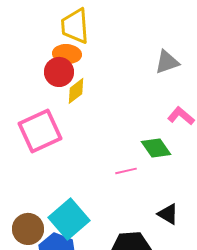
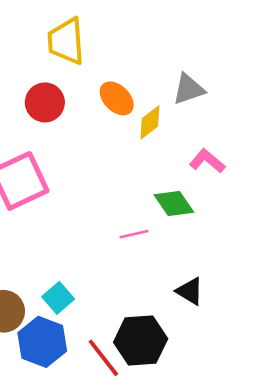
orange ellipse: (67, 54) -> (117, 98), moved, turned 40
yellow diamond: (76, 91) -> (150, 122), moved
cyan square: (69, 219) -> (58, 298), size x0.6

